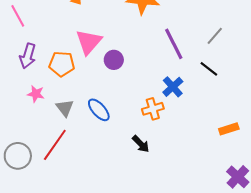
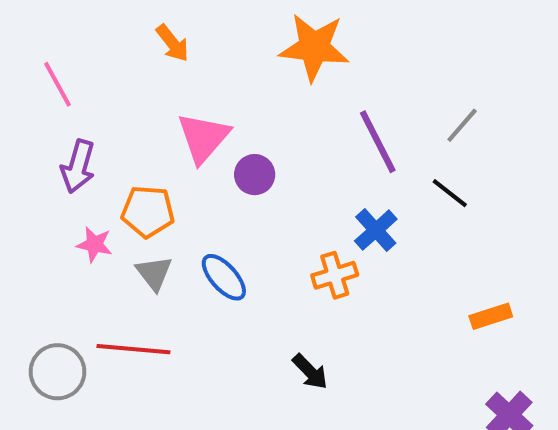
orange pentagon: (62, 64) -> (148, 212), moved
black arrow: (141, 144) -> (310, 372), moved
red line: (55, 145) -> (133, 349), turned 60

